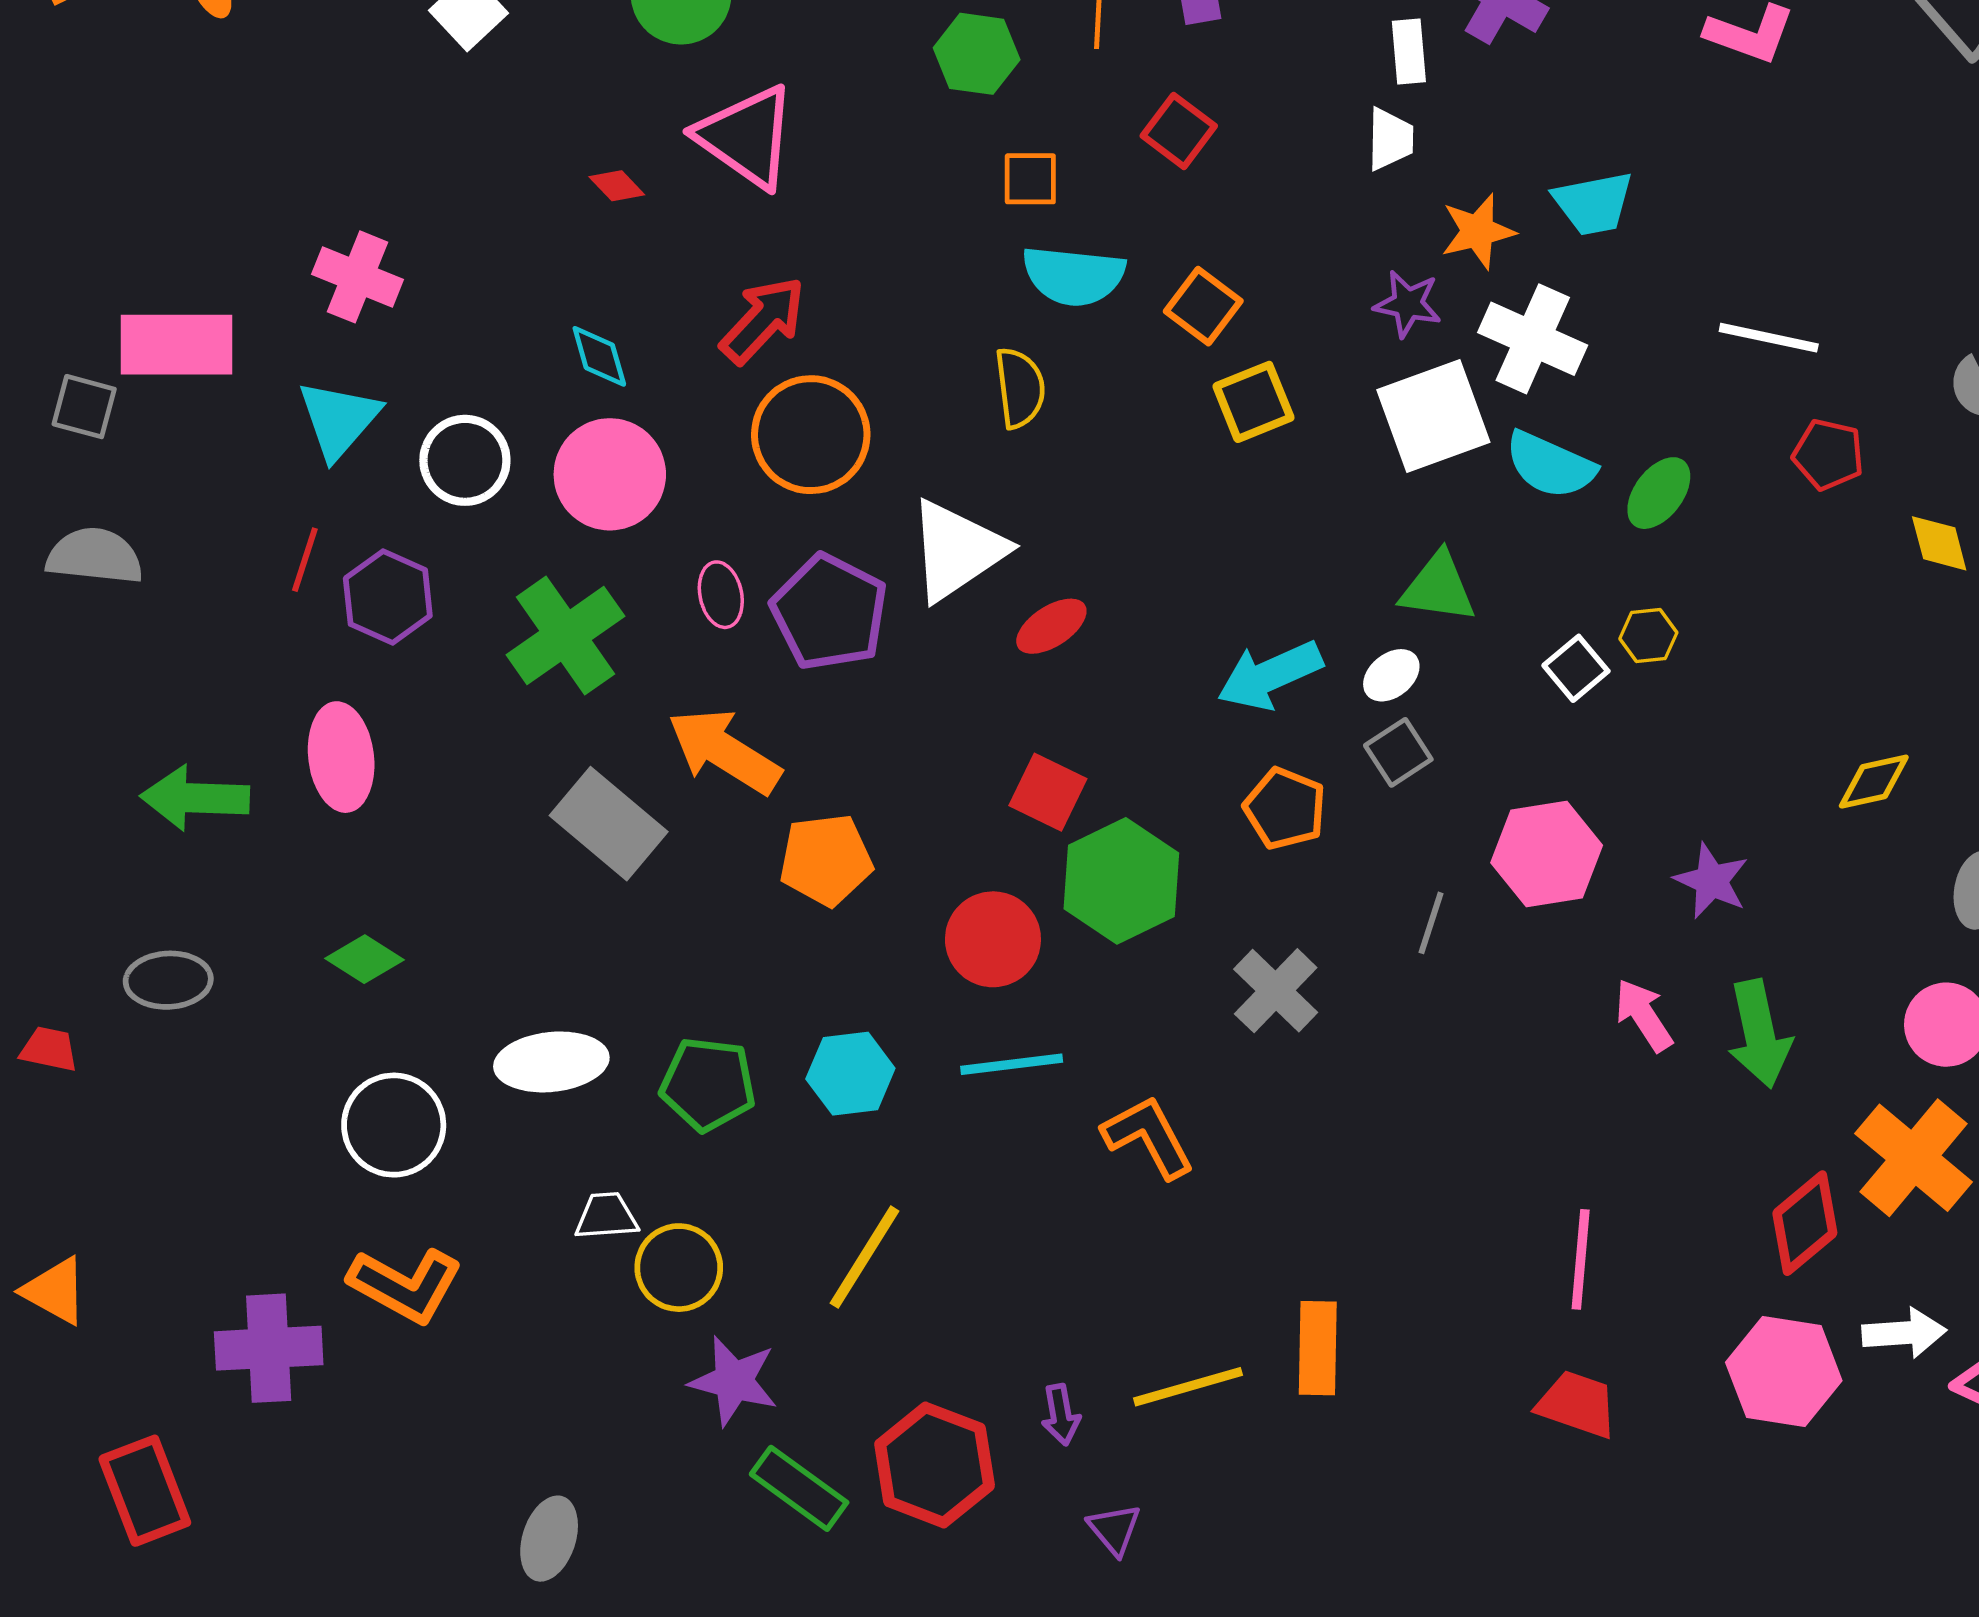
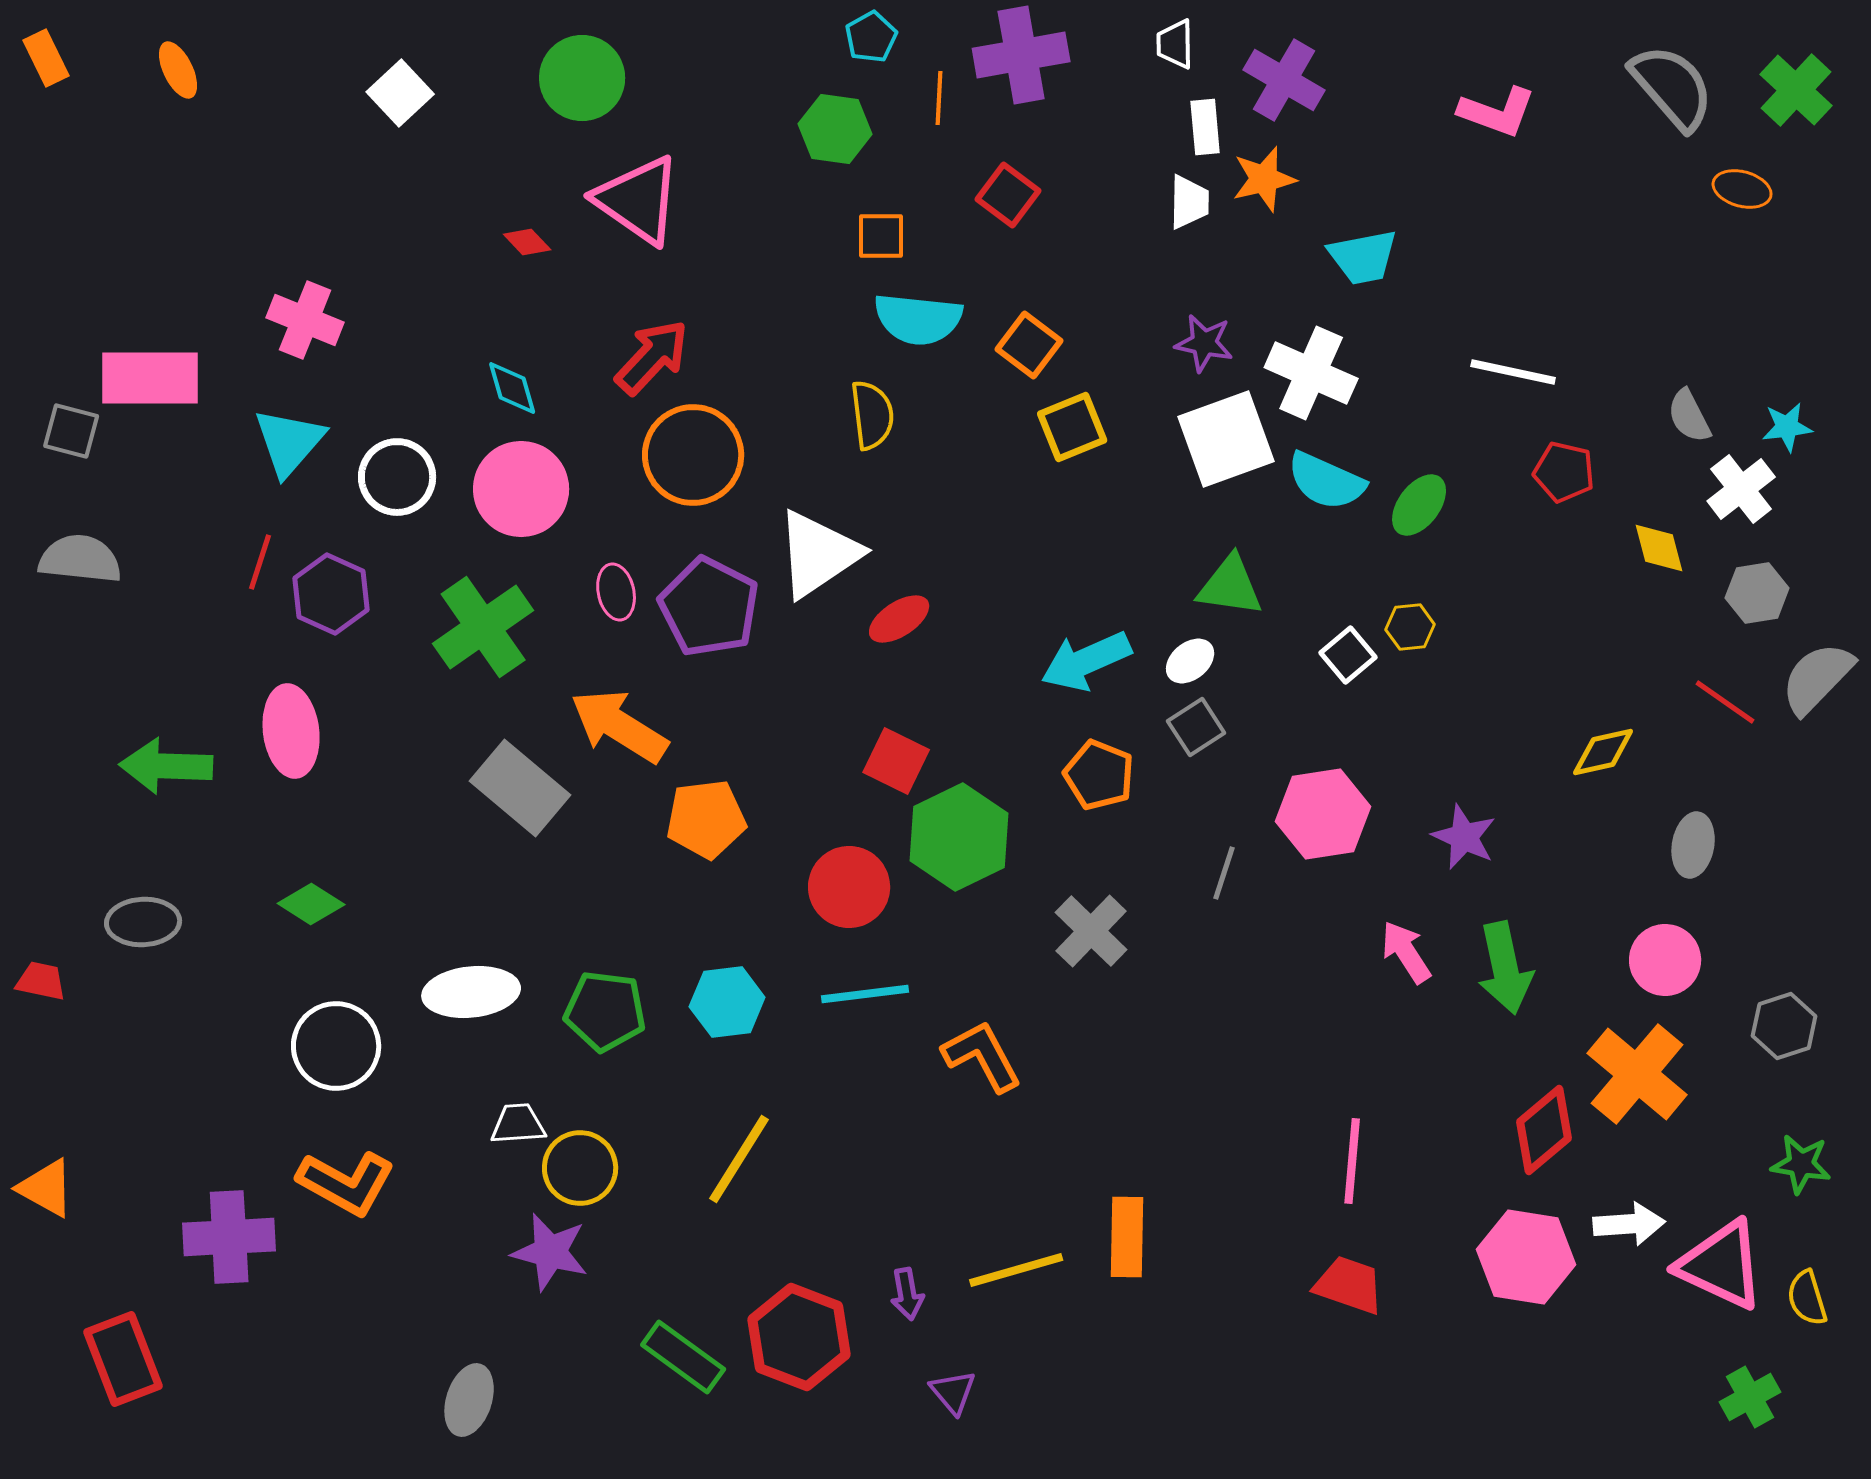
orange star: (1478, 231) -> (1264, 179), moved
purple star: (734, 1381) -> (550, 1252), moved

